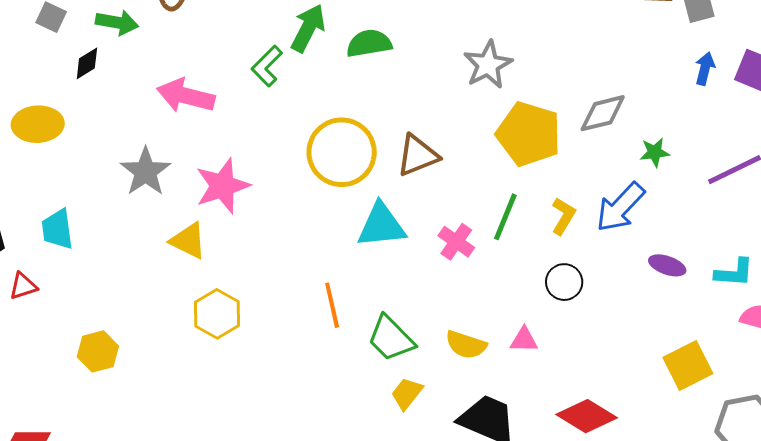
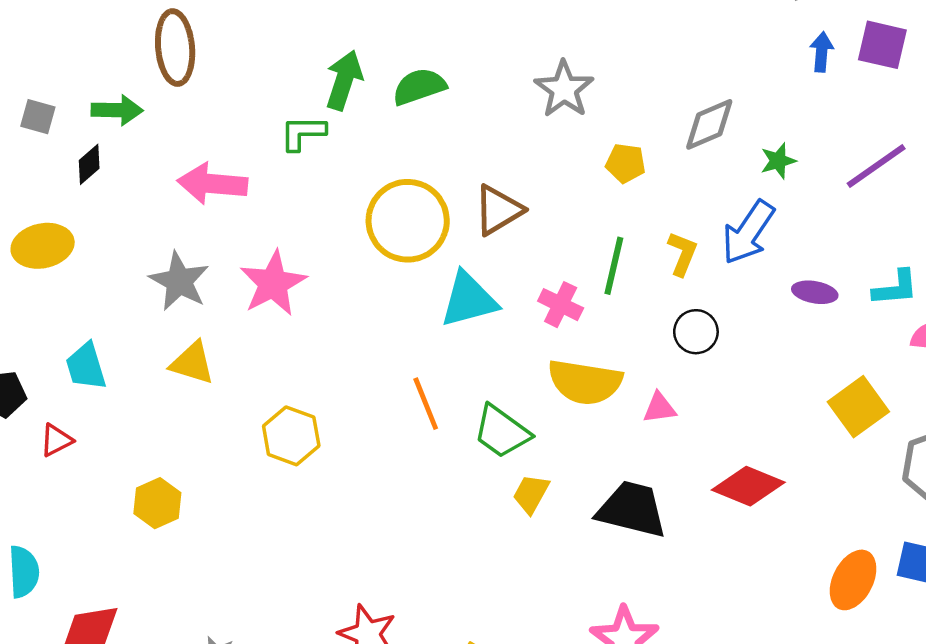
green L-shape: (267, 66) -> (303, 133), turned 54
yellow pentagon: (529, 134) -> (626, 163), size x0.5
yellow triangle: (188, 241) -> (192, 363), moved
yellow semicircle: (466, 345) -> (585, 382), moved, size x1.5

